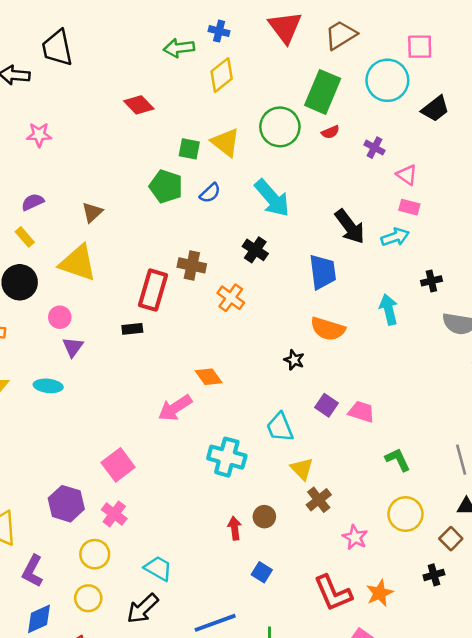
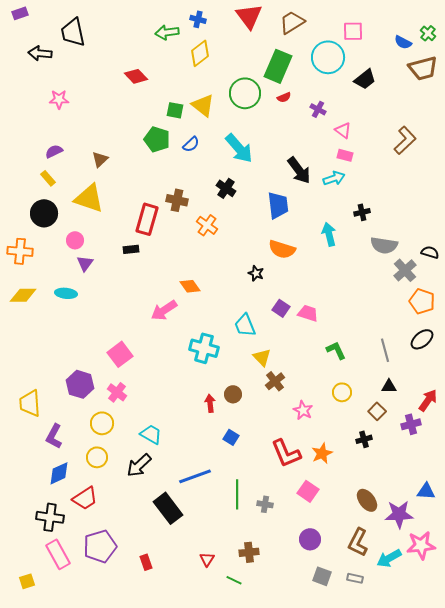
yellow circle: (405, 514) -> (342, 392), size x0.7

